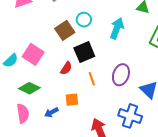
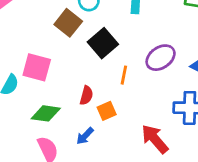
red semicircle: (66, 68) -> (86, 95), moved
purple ellipse: (121, 75) -> (161, 58), turned 55
orange line: (92, 79) -> (124, 75), turned 48

